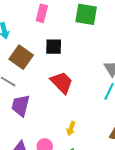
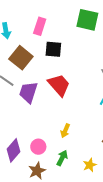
pink rectangle: (42, 13) -> (40, 26), moved
purple trapezoid: (21, 106) -> (28, 92), moved

